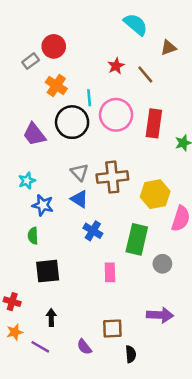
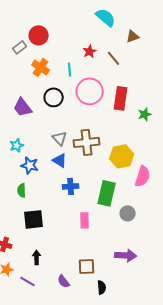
cyan line: (89, 98) -> (70, 69), moved
black circle: (72, 122) -> (54, 97), size x0.7
blue cross: (93, 231) -> (71, 186), turned -35

